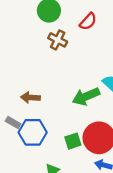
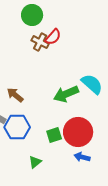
red semicircle: (88, 21) -> (53, 37), moved
brown arrow: (30, 98) -> (15, 95), turned 36

